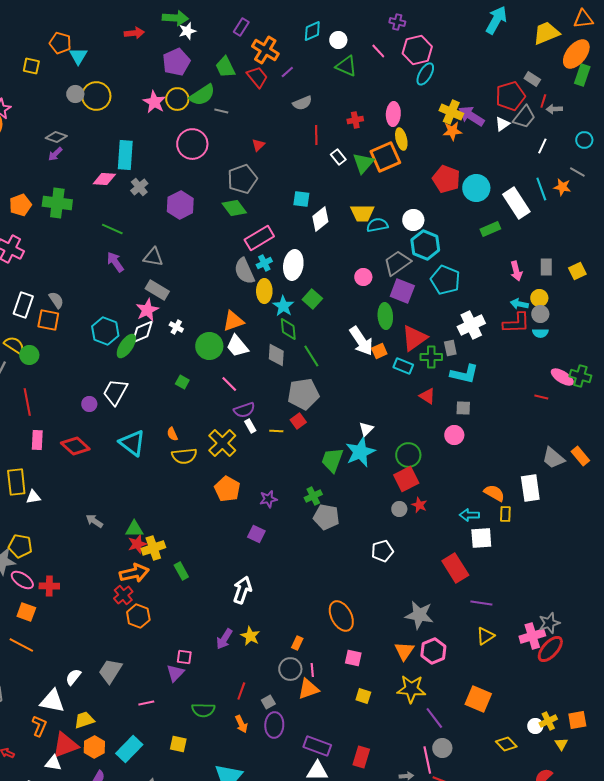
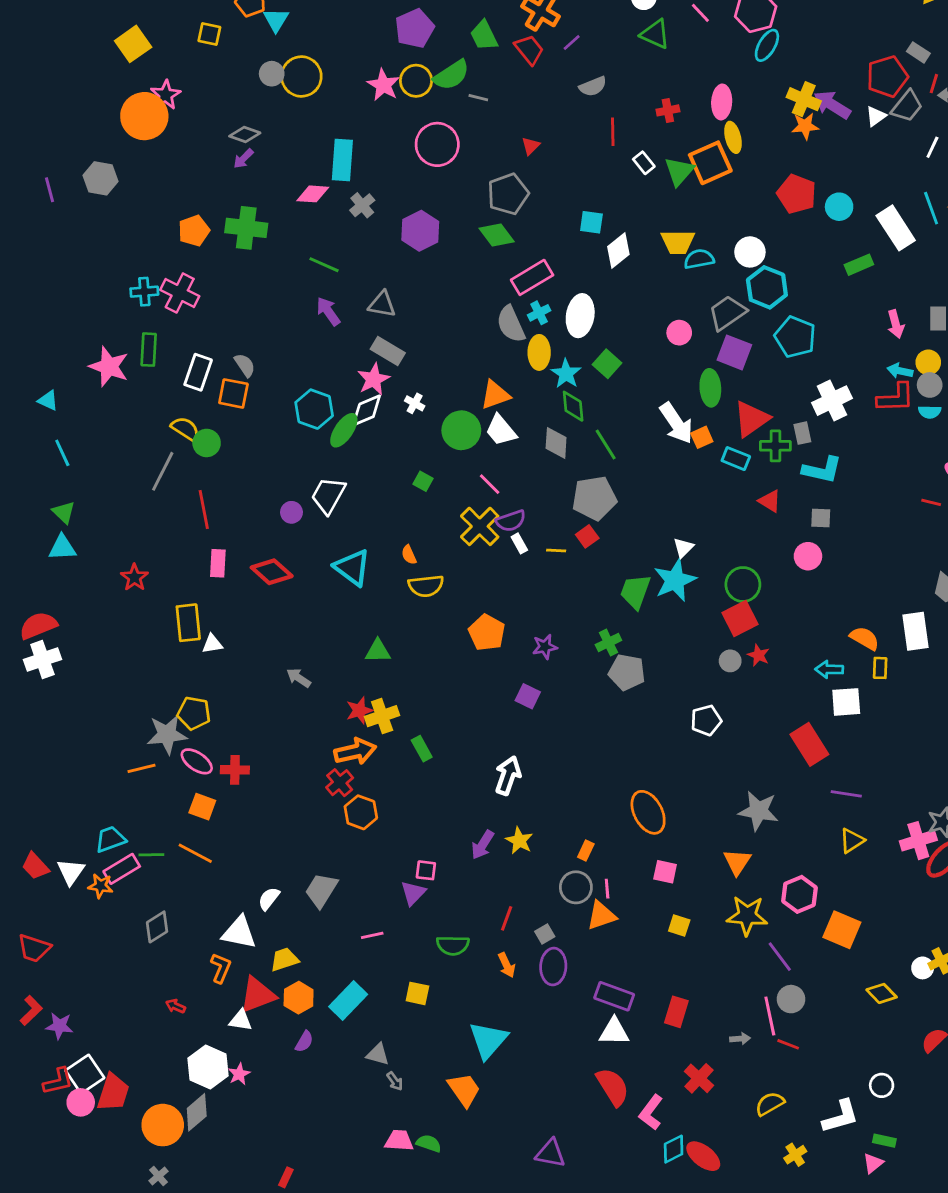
cyan circle: (476, 188) -> (839, 207), size x0.7
yellow cross: (222, 443) -> (480, 526), moved
green triangle: (134, 529) -> (378, 651), moved
pink hexagon: (433, 651) -> (799, 894), moved

